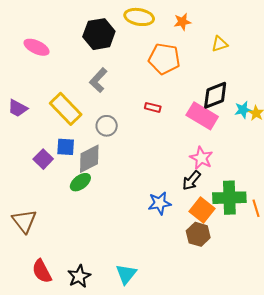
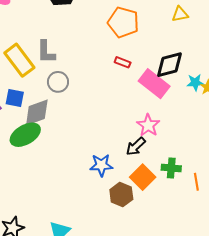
gray L-shape: (98, 80) -> (46, 52), moved, turned -50
red rectangle: (153, 107) -> (123, 62), moved
green ellipse: (80, 182) -> (25, 135), size x1.4
green cross: (229, 198) -> (171, 168), size x0.6
brown hexagon: (198, 234) -> (121, 195), moved

